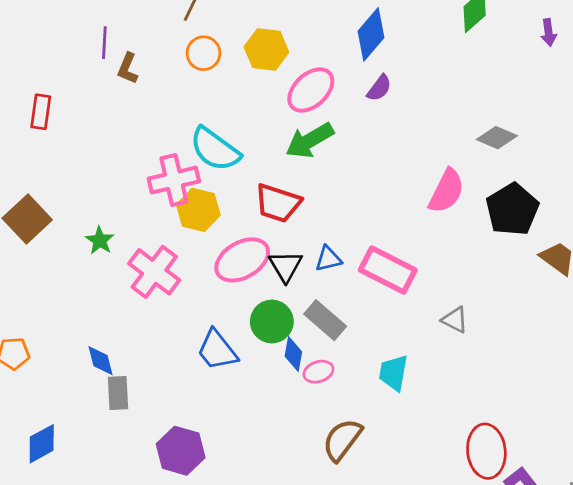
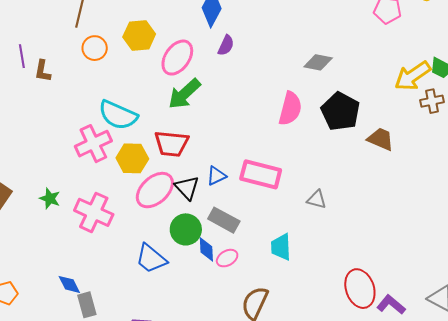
yellow hexagon: (198, 210) -> (132, 158), moved

